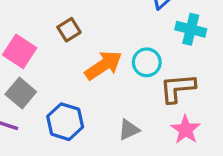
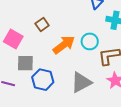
gray square: (21, 93) -> (25, 63), moved, turned -36
gray triangle: (129, 130) -> (81, 82), size x1.6

